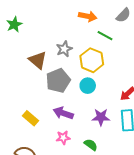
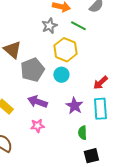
gray star: (64, 49) -> (49, 26), moved
purple star: (101, 117) -> (74, 106), turned 30
green semicircle: (91, 145) -> (82, 133), moved, turned -128

